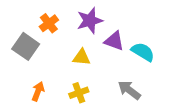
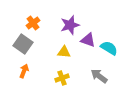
orange cross: (49, 23) -> (33, 23), moved
orange arrow: (38, 91) -> (24, 71), moved

